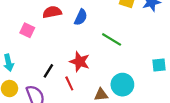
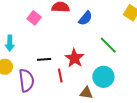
black line: (48, 71) -> (44, 59), turned 40
cyan circle: (122, 85) -> (103, 77), moved

